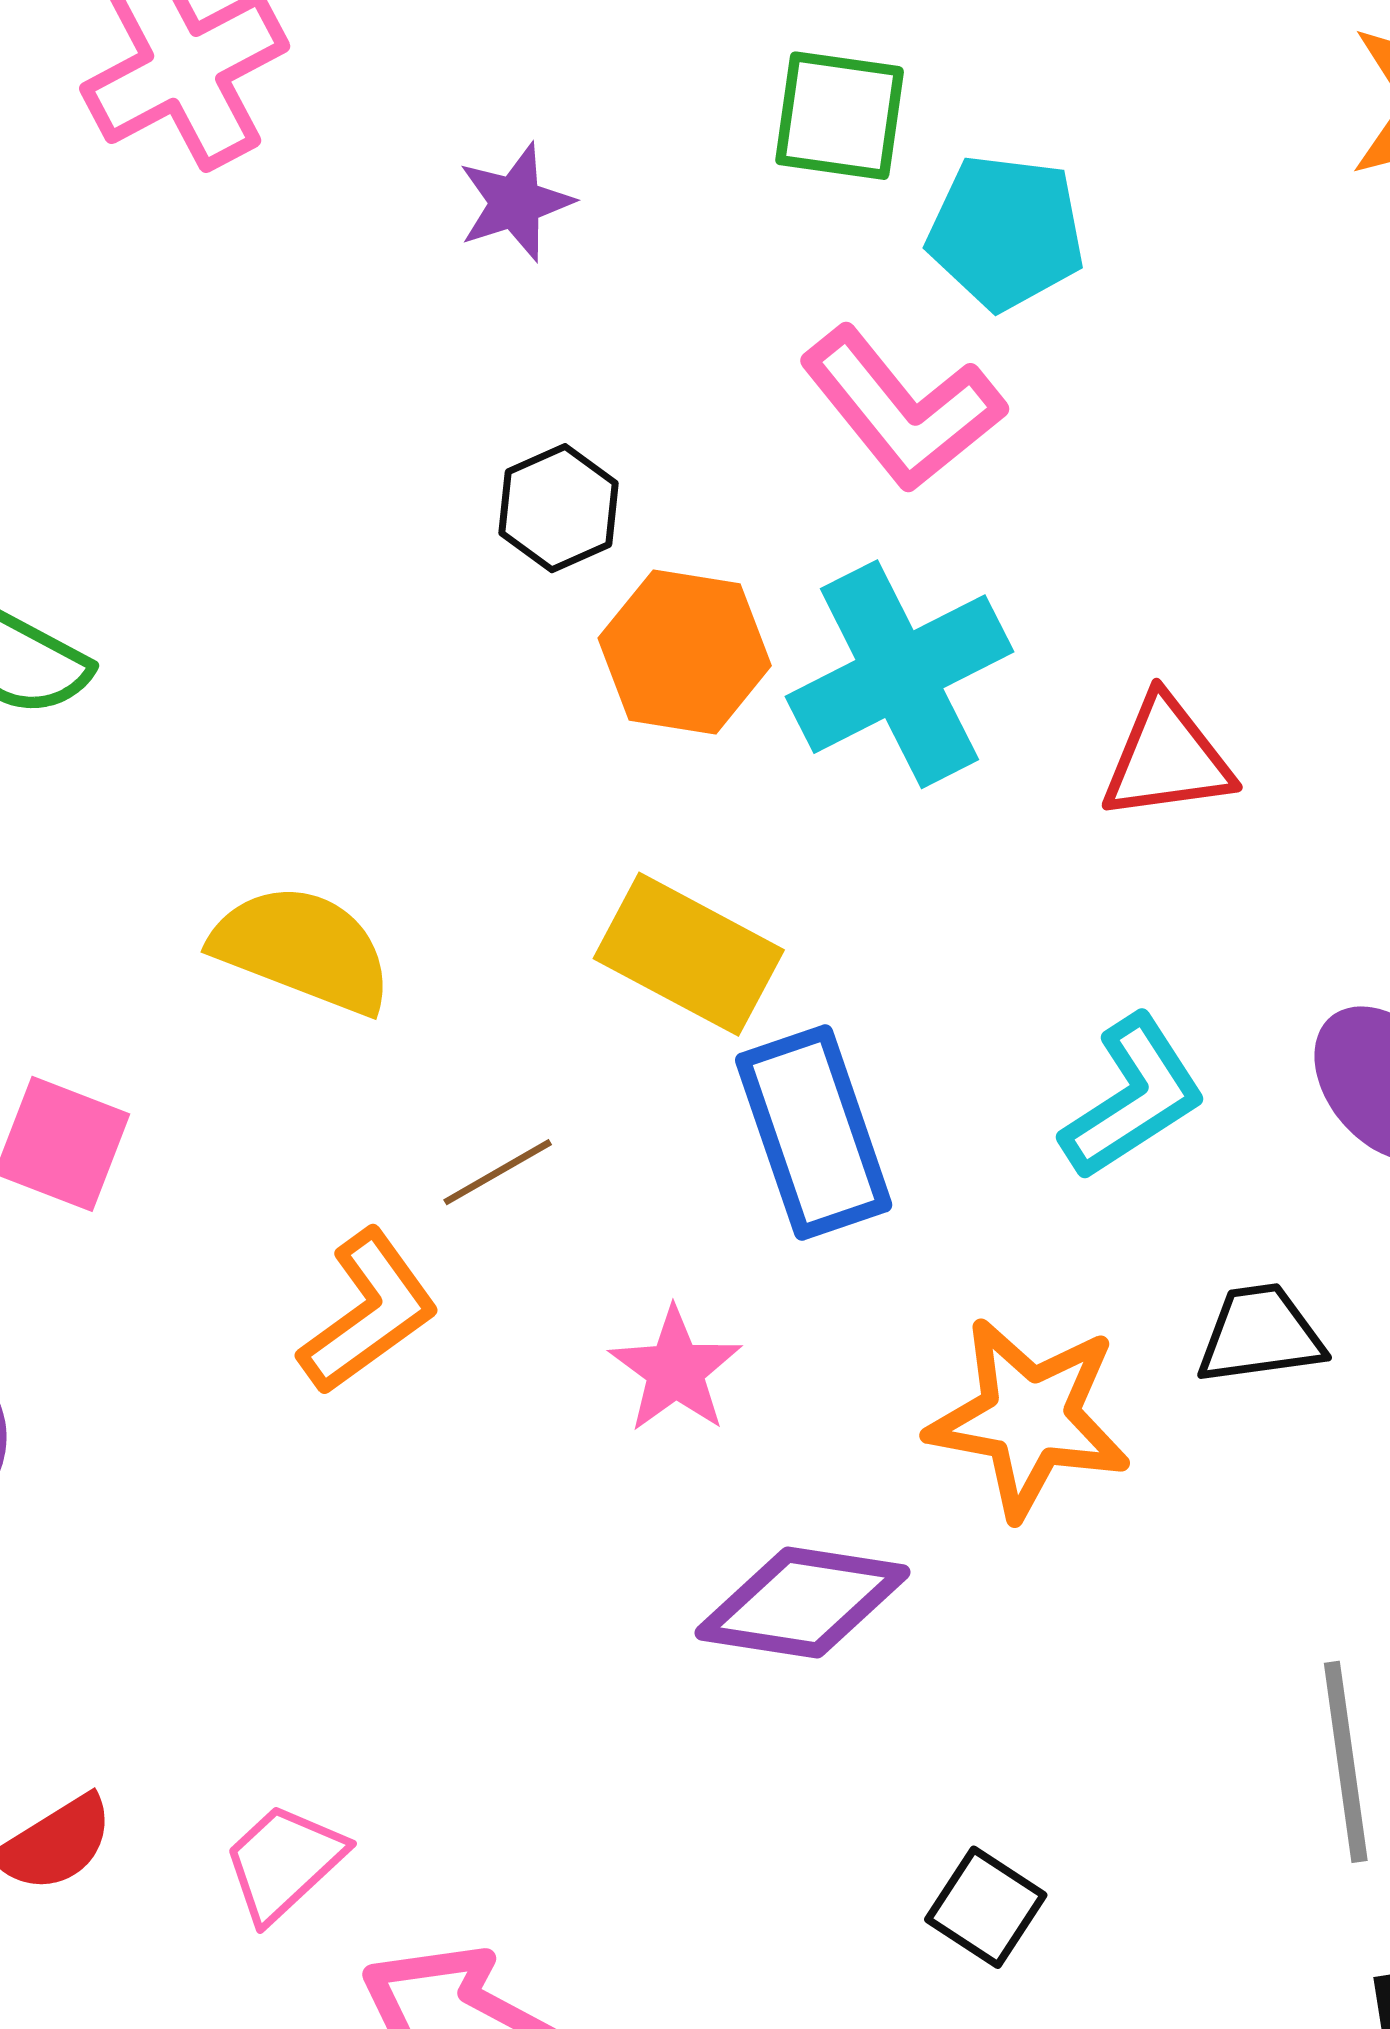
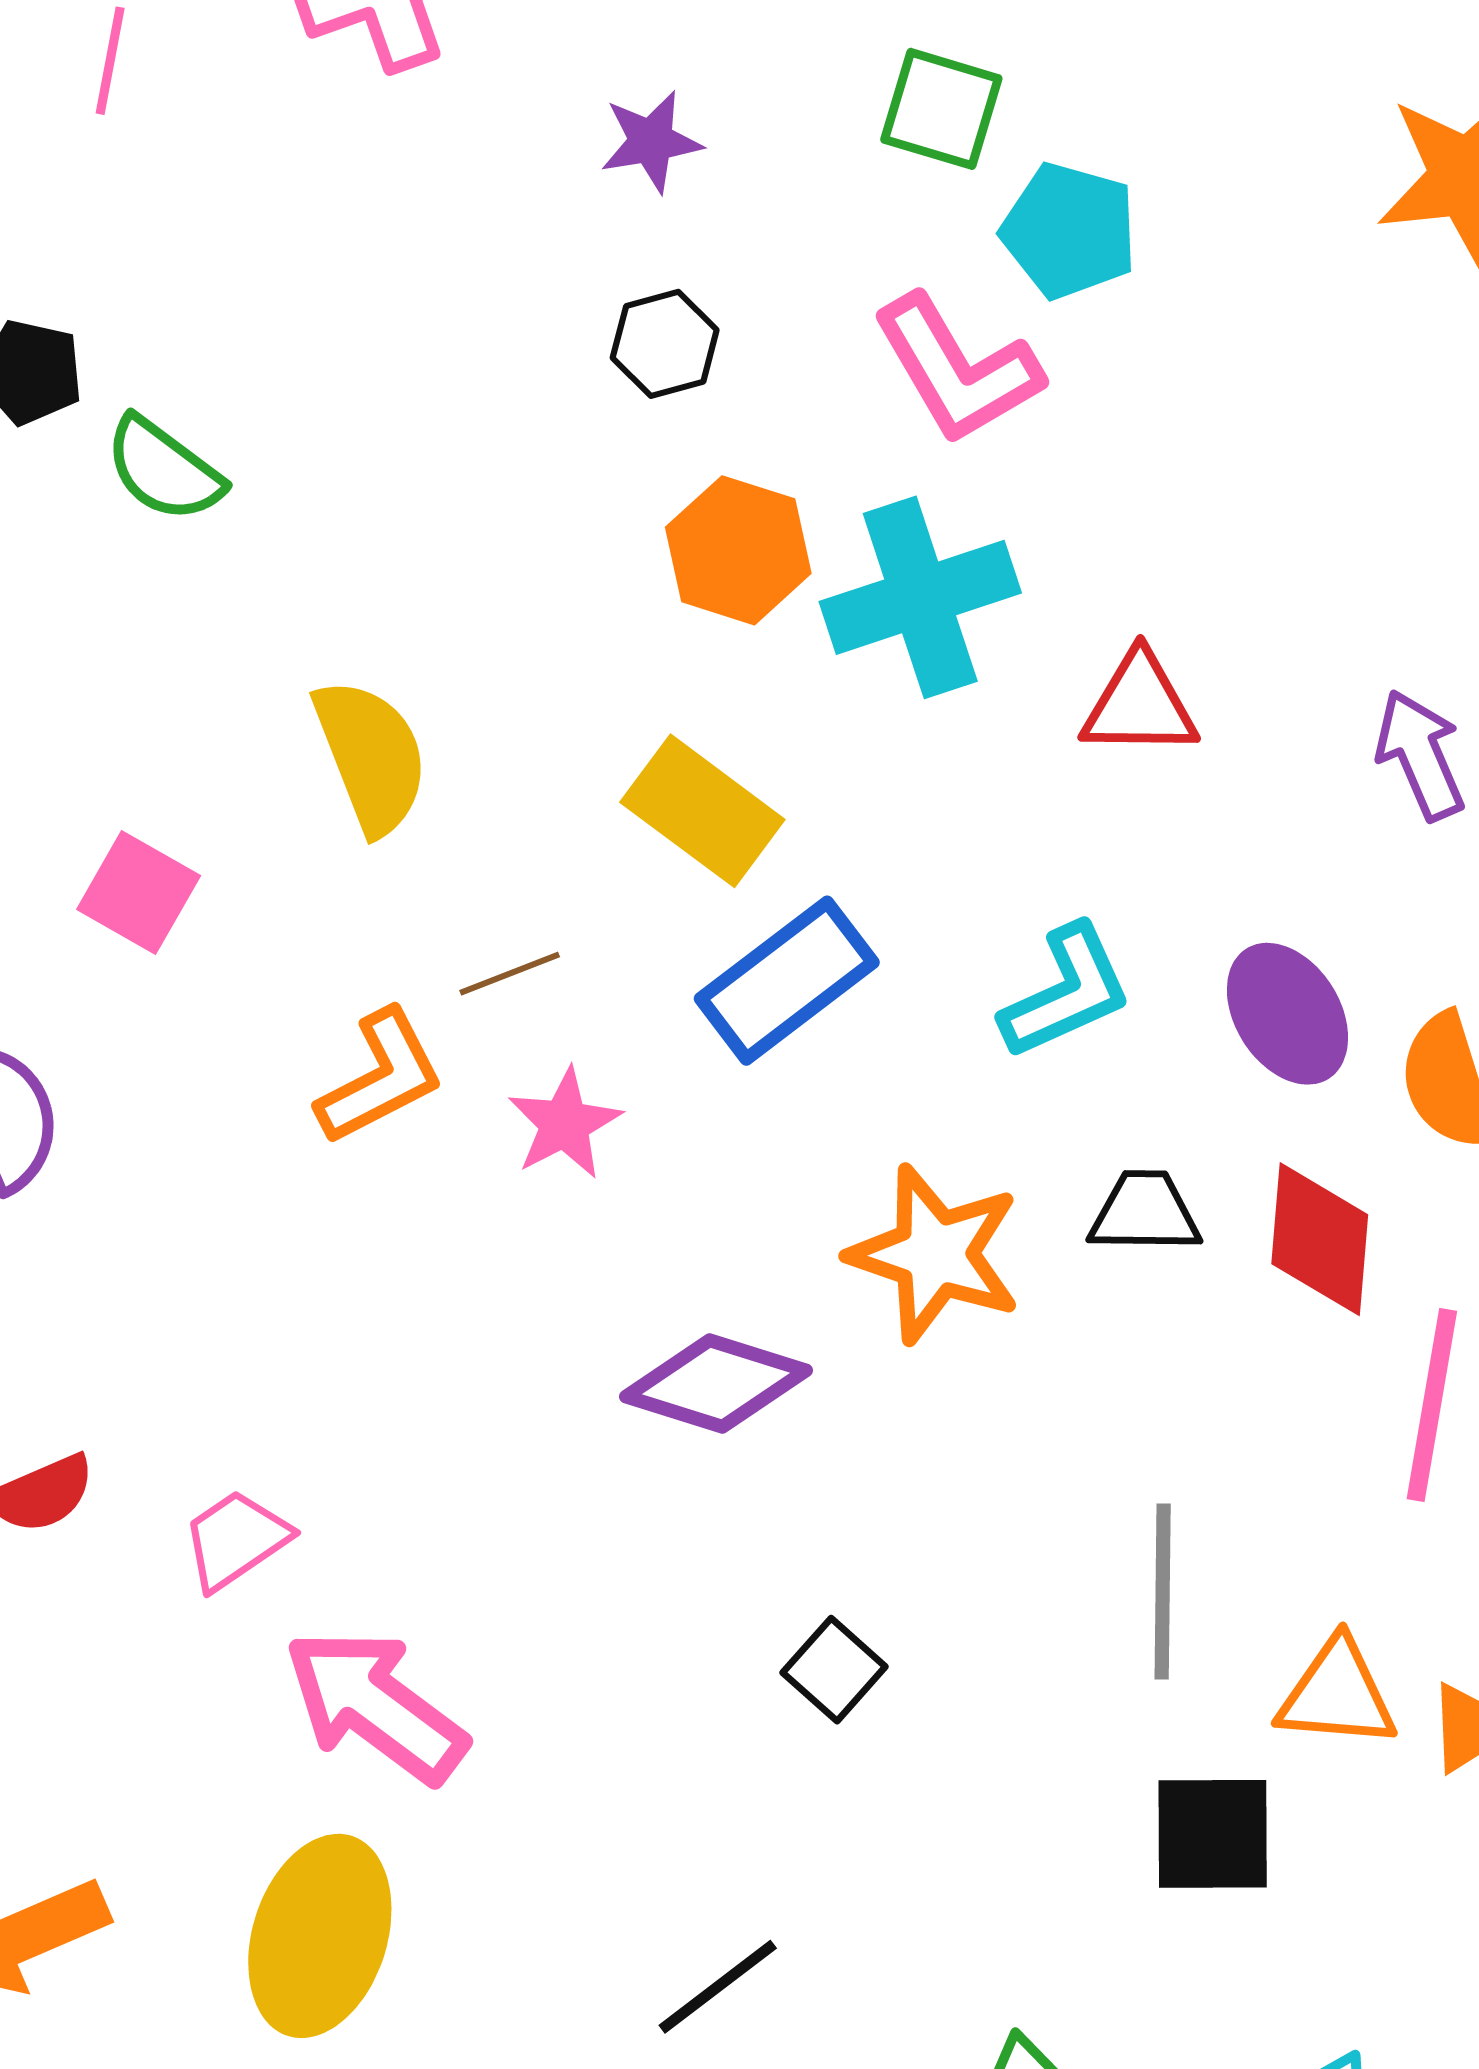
black hexagon: (558, 508) -> (665, 344), moved
yellow semicircle: (303, 949) -> (371, 756), turned 39
blue rectangle: (814, 1132) -> (787, 981), turned 63
pink star: (675, 1370) -> (565, 1124), moved

